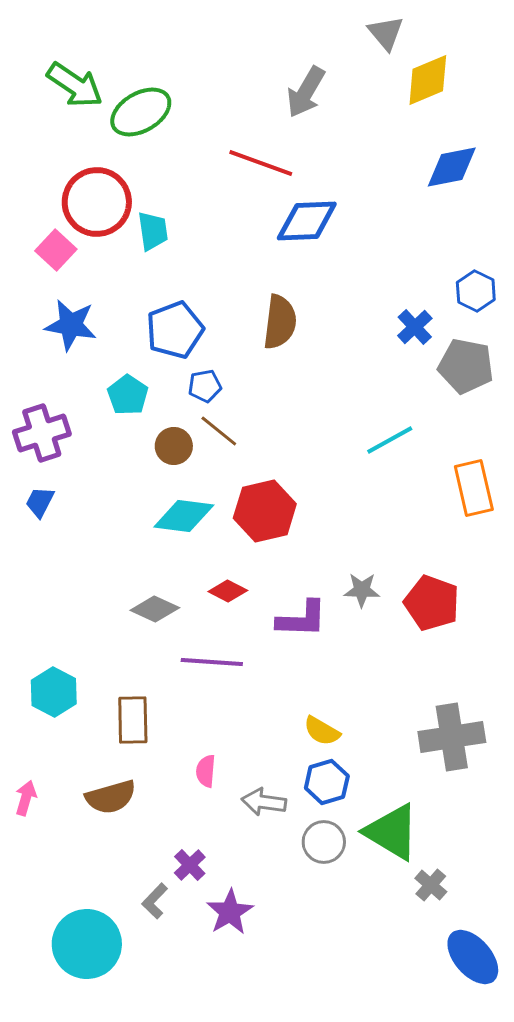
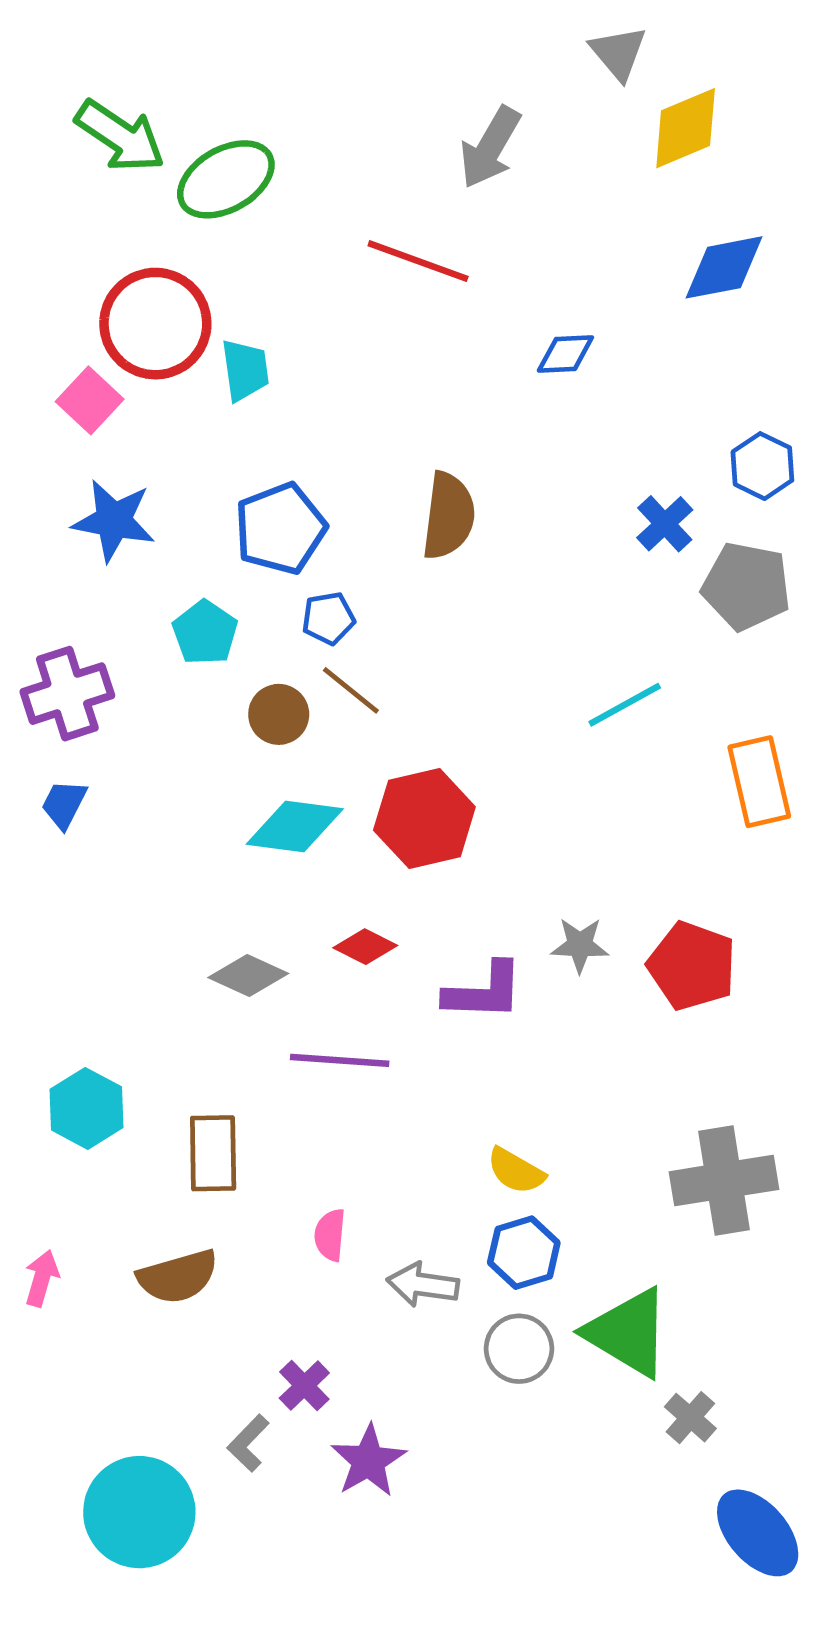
blue diamond: (307, 221) -> (565, 354), moved, size x0.6

